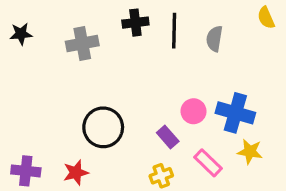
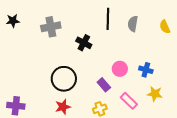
yellow semicircle: (266, 18) -> (165, 27), moved
black cross: (135, 23) -> (84, 43), moved, turned 35
blue cross: (235, 113) -> (146, 70), size x0.6
red star: (76, 173) -> (63, 107), moved

